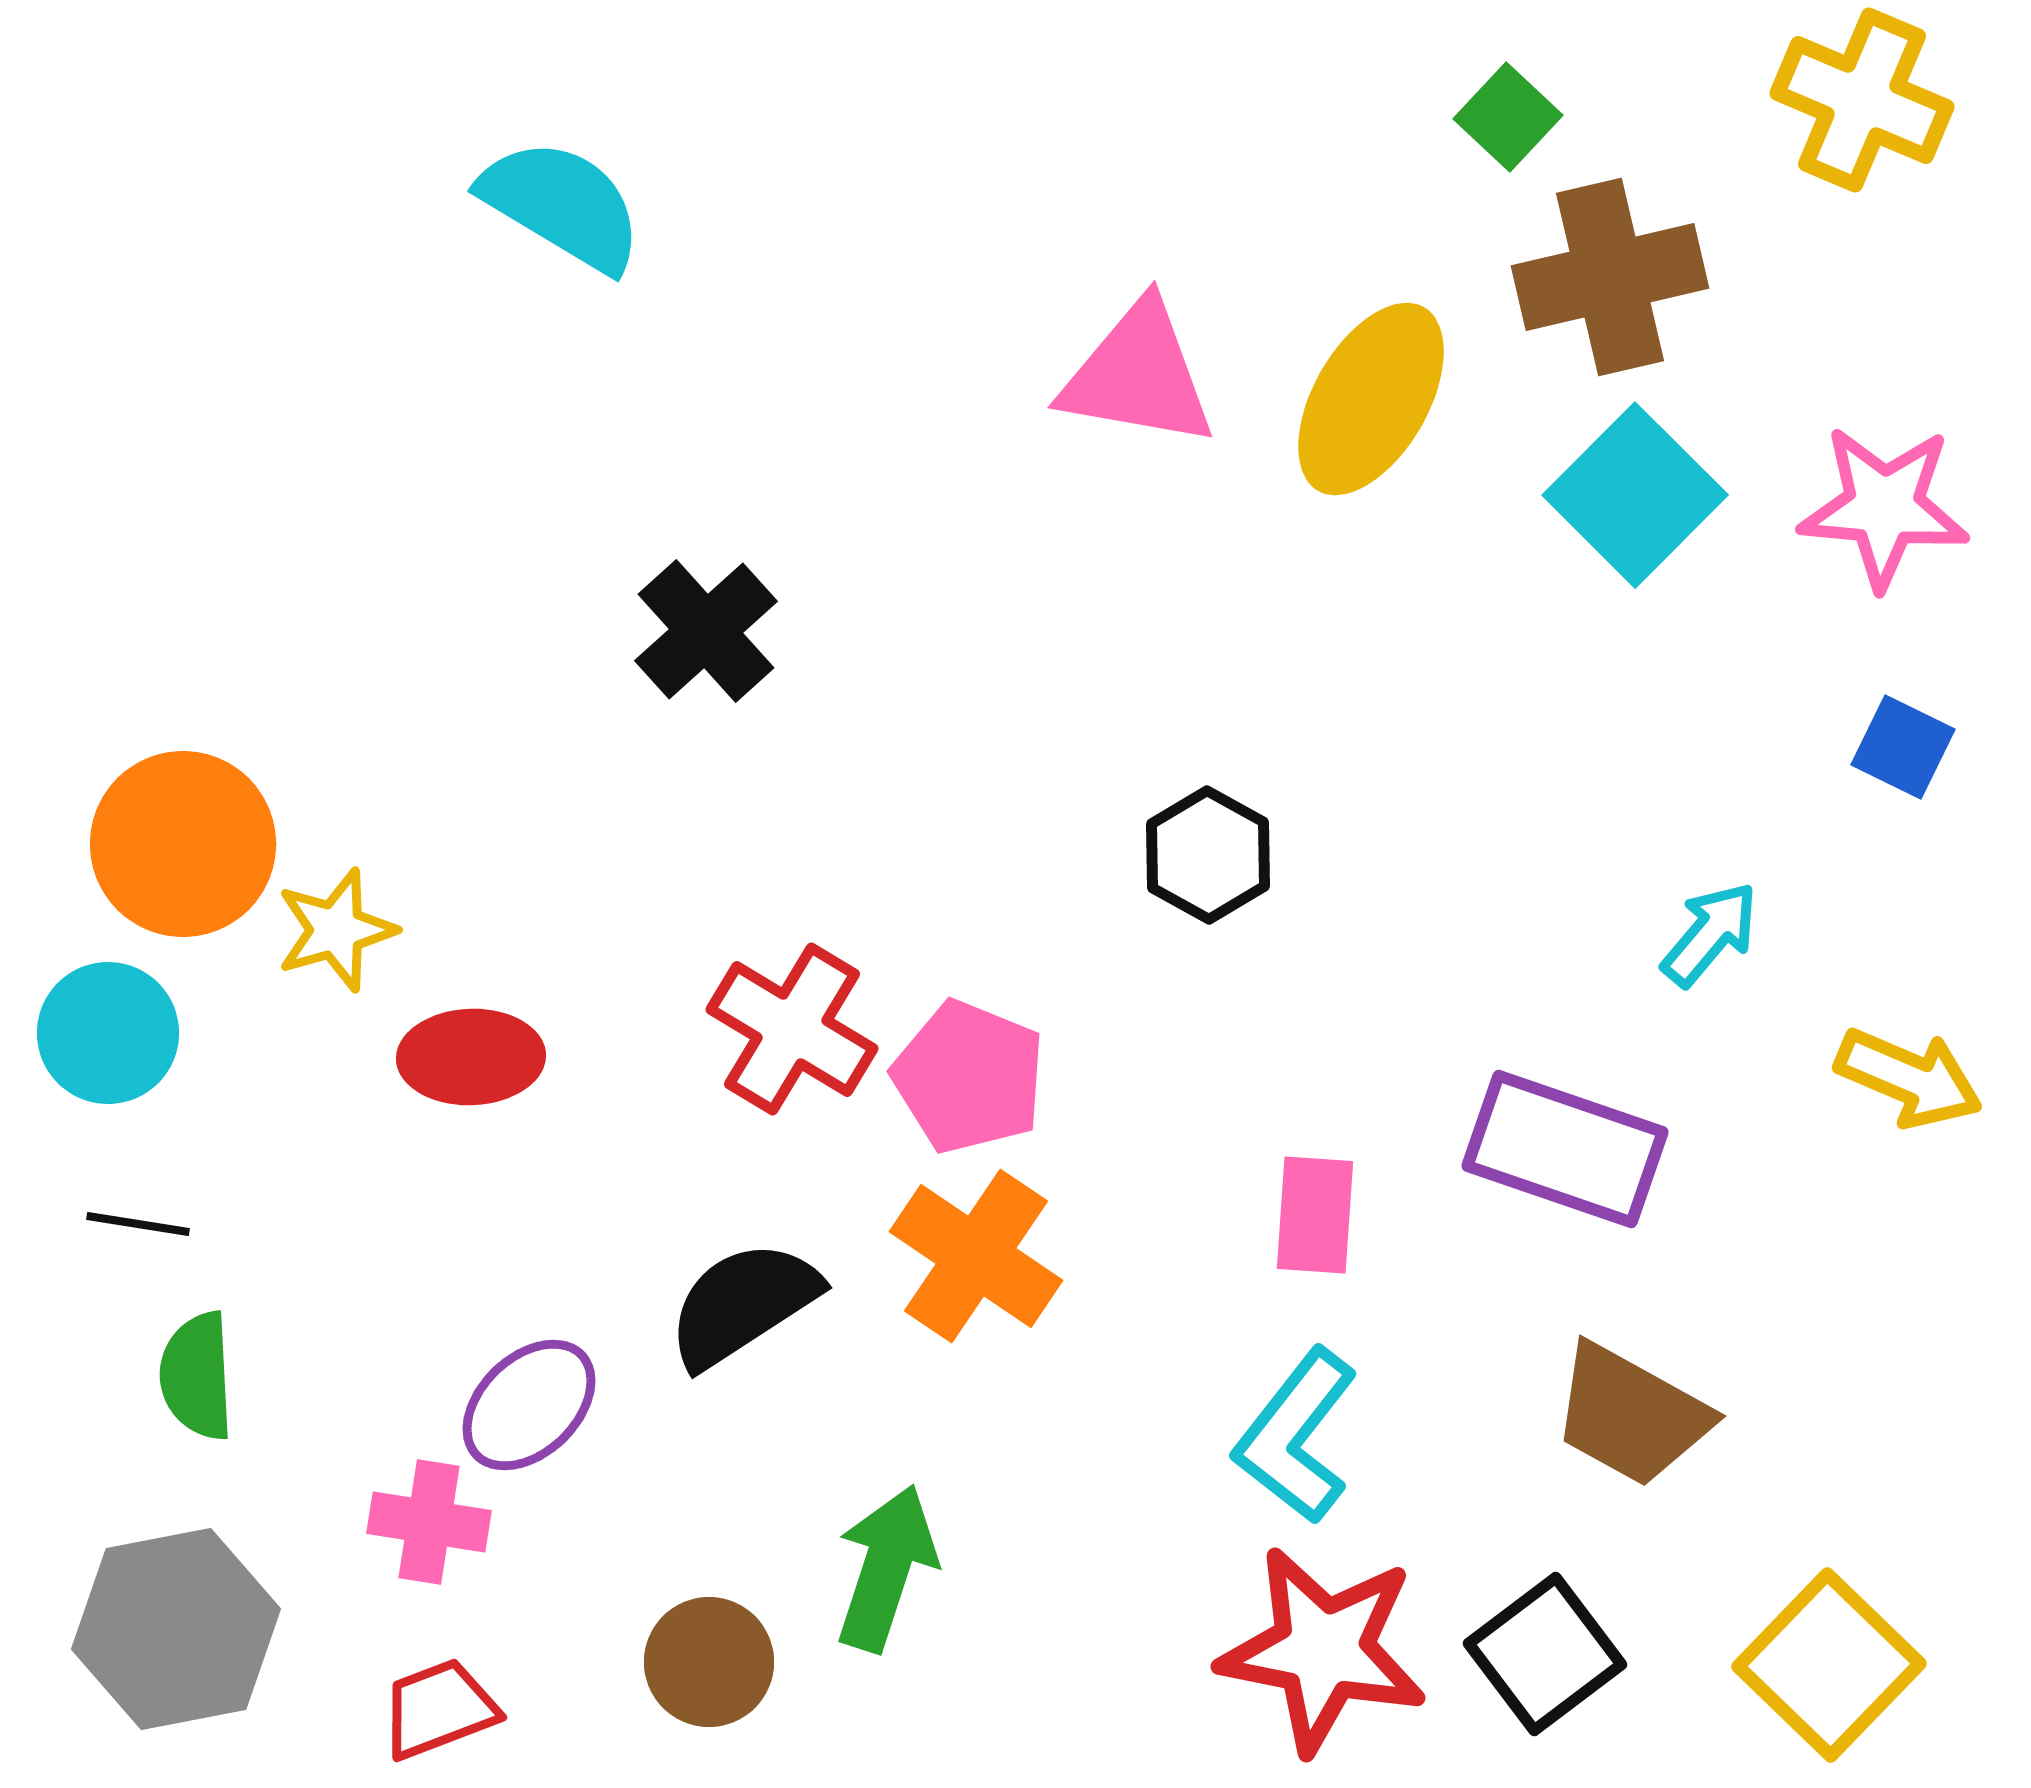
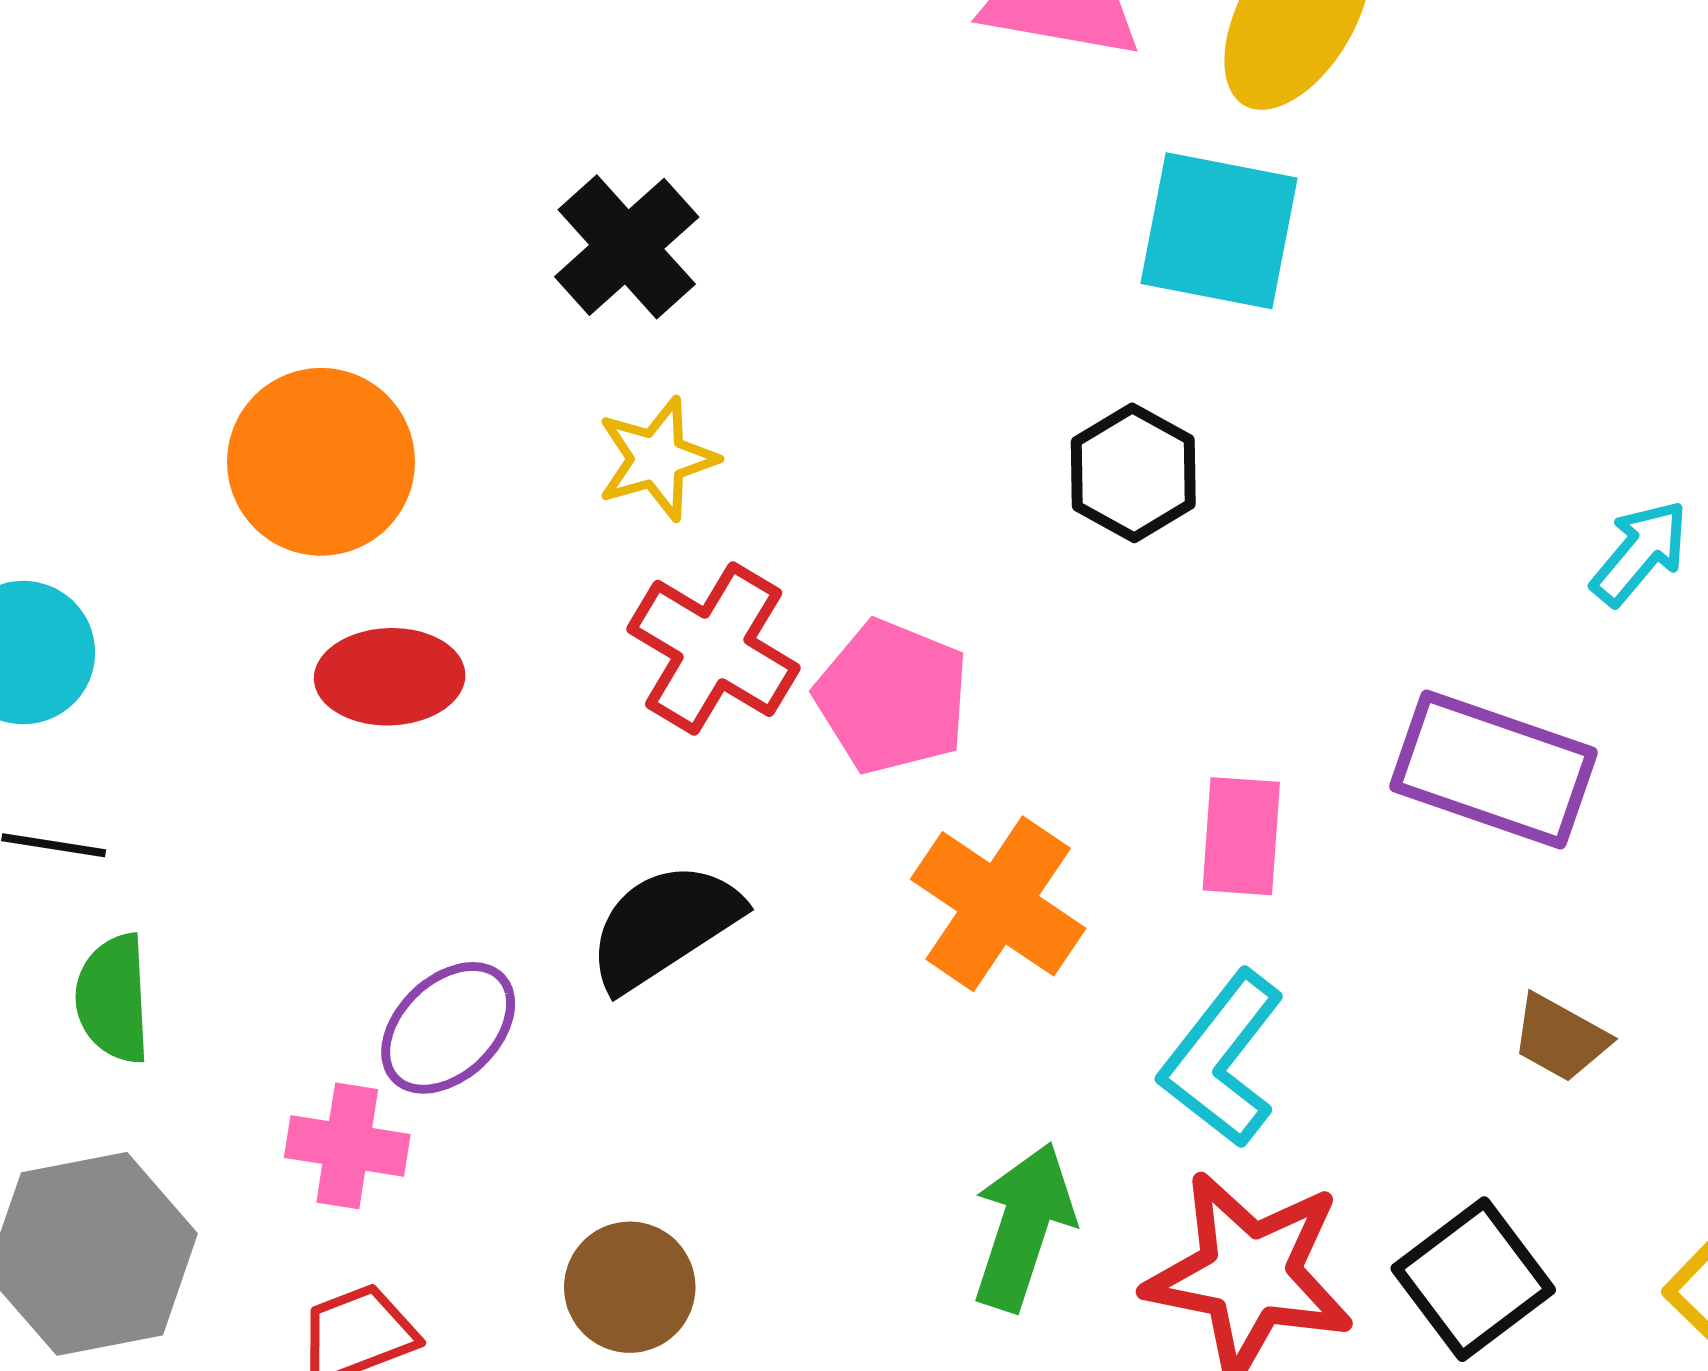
cyan square: (1635, 495) -> (1219, 231), moved, turned -34
orange circle: (183, 844) -> (321, 462), moved
yellow star: (336, 930) -> (657, 459), moved
orange cross: (976, 1256) -> (998, 904), moved
brown trapezoid: (1631, 1415) -> (1560, 1038), size x0.6
green arrow: (886, 1568) -> (1023, 1227), moved

